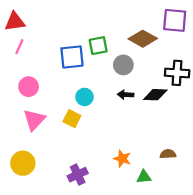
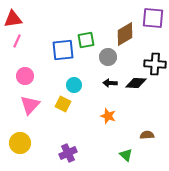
brown diamond: (143, 39) -> (125, 34), turned -60
orange star: (122, 159) -> (108, 116), moved
green triangle: (144, 177) -> (126, 155), turned 48

